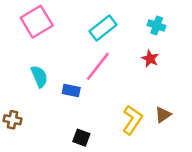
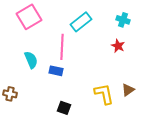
pink line: (98, 66) -> (62, 47), moved, turned -35
yellow L-shape: (132, 120) -> (104, 94), turned -45

